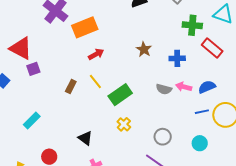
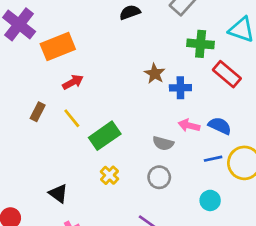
brown star: (144, 49) -> (155, 74), moved
brown rectangle: (71, 87) -> (38, 112), moved
blue semicircle: (207, 87) -> (220, 126), turned 48
gray semicircle: (164, 89) -> (163, 143), moved
gray circle: (163, 137) -> (159, 177), moved

